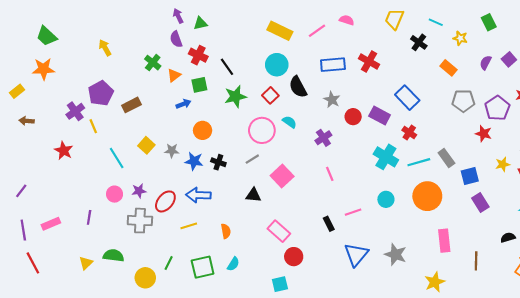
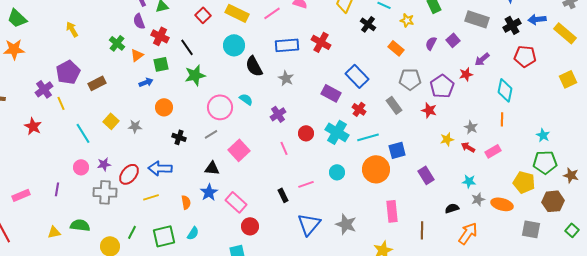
red square: (270, 95) -> (203, 15), moved
red circle: (353, 117) -> (306, 133), moved
gray rectangle: (446, 158) -> (394, 105), moved
blue star: (194, 161) -> (209, 192), moved, turned 30
blue square: (470, 176) -> (397, 150), moved
yellow triangle: (86, 263) -> (54, 232), turned 32

